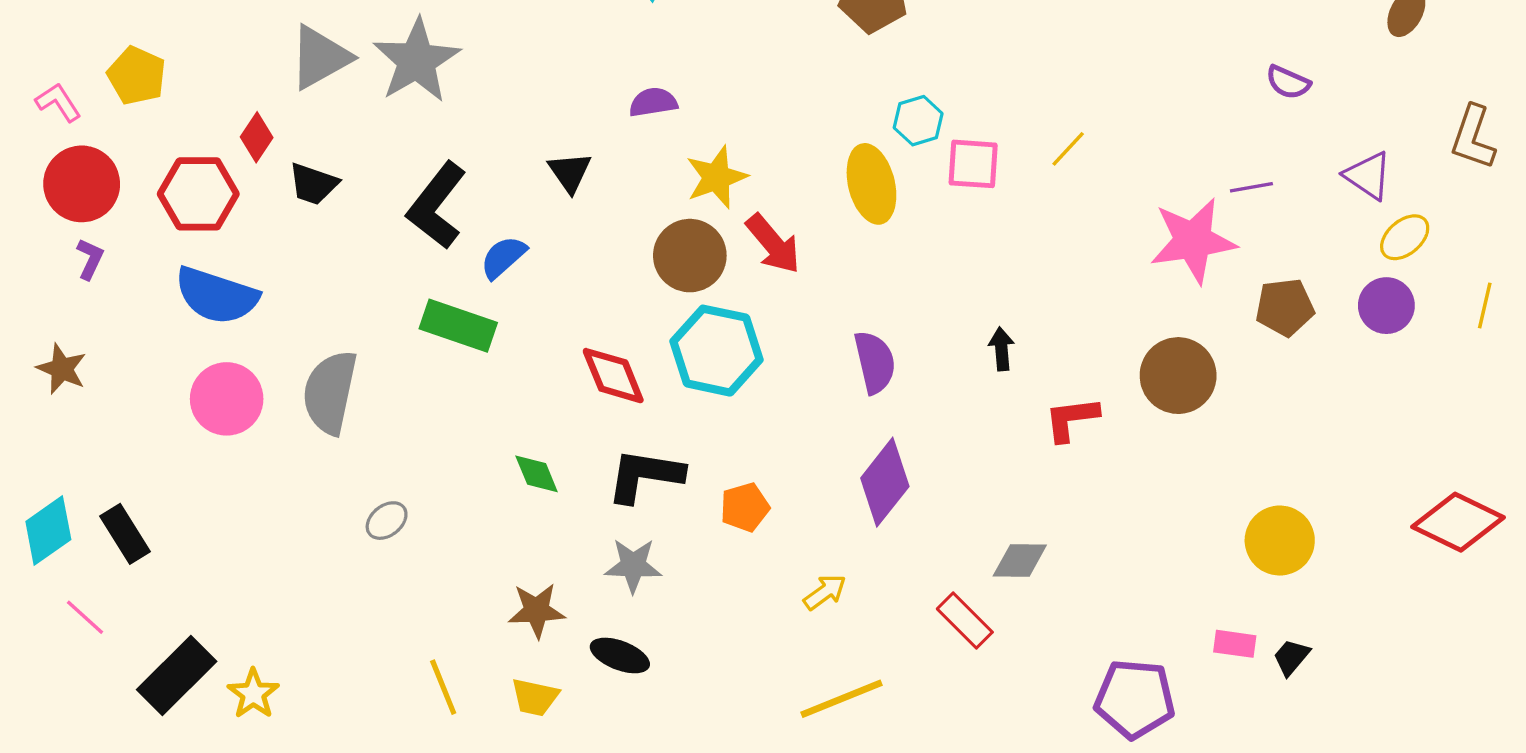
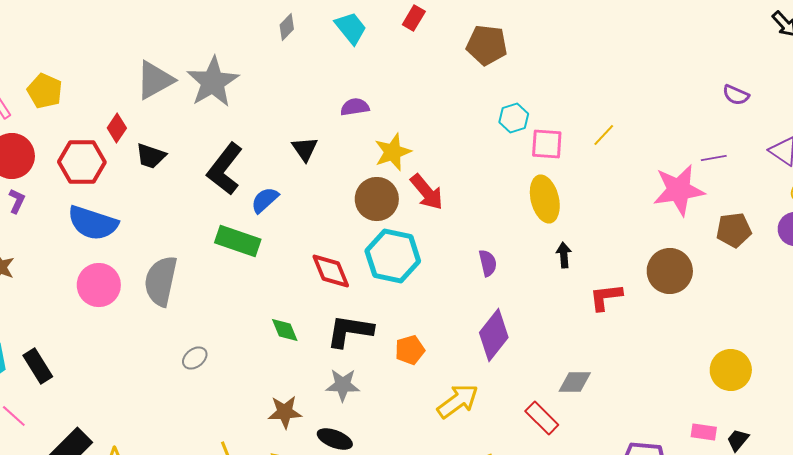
yellow ellipse: (871, 184) -> (545, 199), moved
purple semicircle: (875, 362) -> (488, 263), size x0.7
yellow arrow: (825, 592) -> (458, 401), size x1.6

